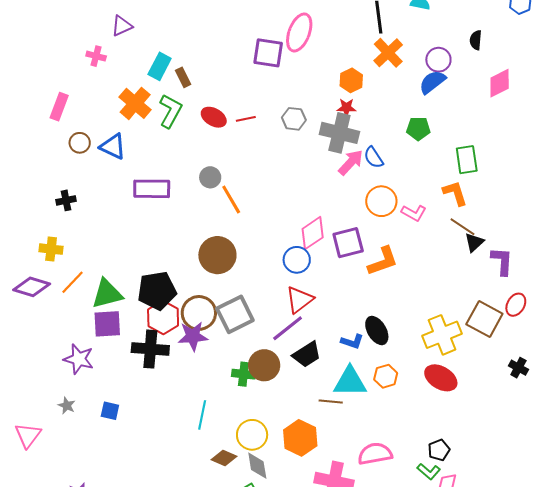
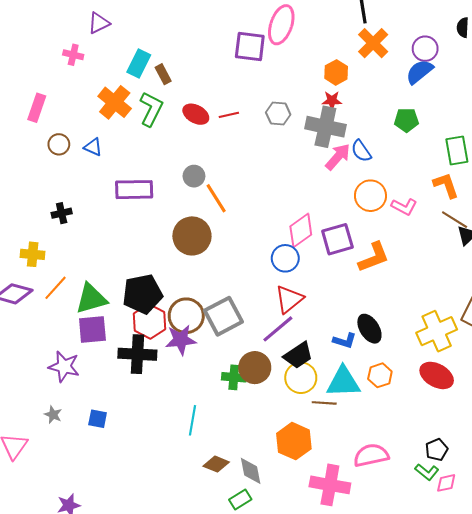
blue triangle: (113, 146) -> (93, 147), size x0.7
black cross: (66, 200) -> (62, 213), moved
brown circle: (217, 255) -> (192, 236), moved
yellow circle: (252, 435) -> (301, 378), moved

